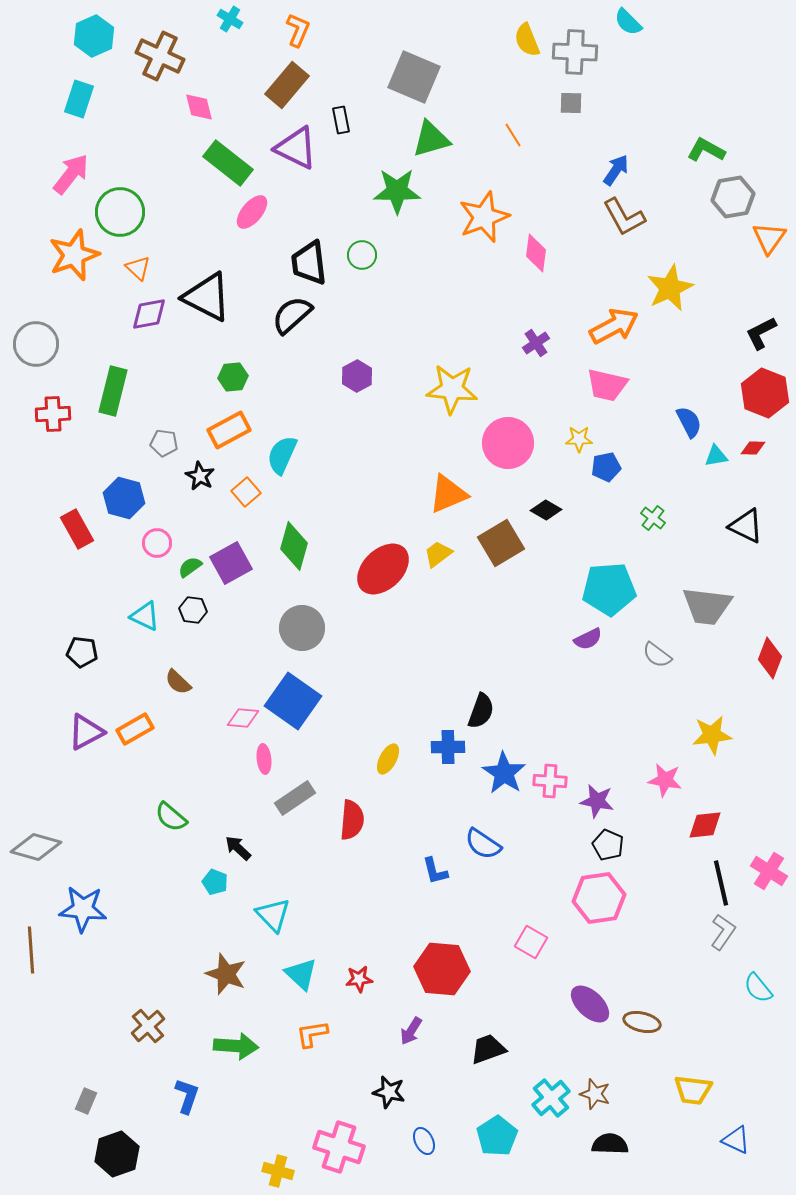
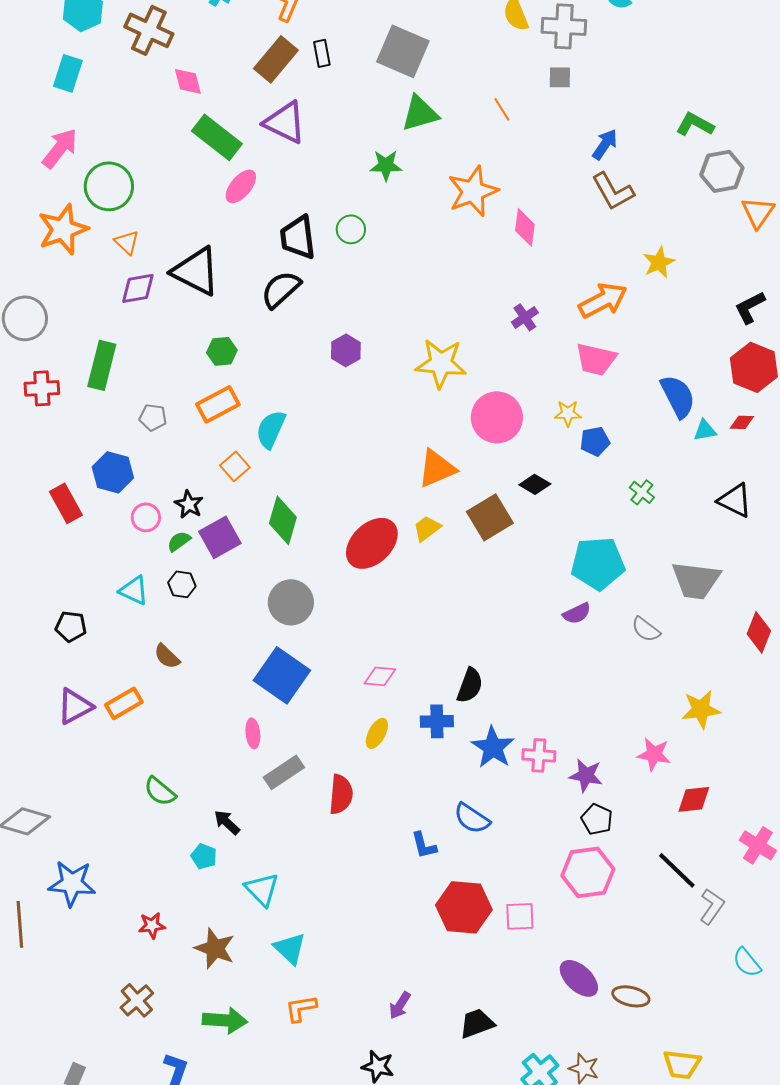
black rectangle: (341, 120) -> (322, 53), moved
green star: (397, 191) -> (386, 165), size x0.7
yellow star: (670, 288) -> (659, 262), size x0.7
blue semicircle: (689, 422) -> (678, 396), size x1.4
black star: (200, 476) -> (189, 504), moved
pink diamond: (243, 718) -> (380, 676), moved
black line: (721, 883) -> (677, 870), moved, turned -33
pink square: (531, 942) -> (520, 916), turned -32
red hexagon: (442, 969) -> (464, 907), moved
red star: (359, 979) -> (152, 925), moved

